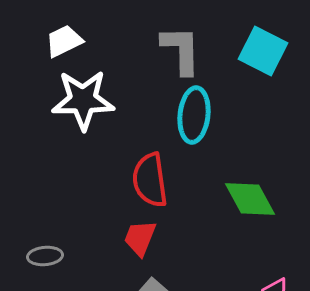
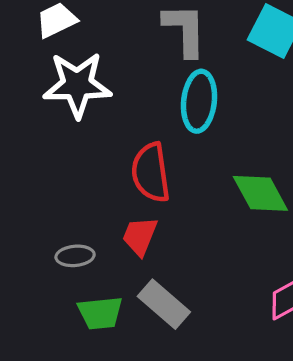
gray ellipse: (45, 256) -> (75, 256), moved

